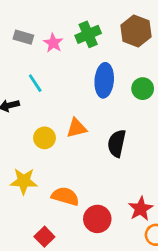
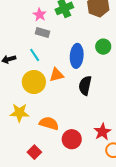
gray rectangle: (23, 37) -> (42, 33), moved
blue ellipse: (104, 80) -> (77, 56), moved
cyan line: (35, 83) -> (35, 55), moved
yellow circle: (44, 138) -> (34, 82), size x1.5

